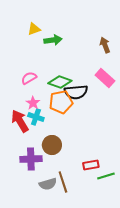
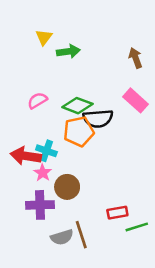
yellow triangle: (34, 29) -> (44, 37), turned -32
pink star: (33, 103) -> (43, 173), moved
red arrow: (20, 121) -> (26, 156), turned -50

